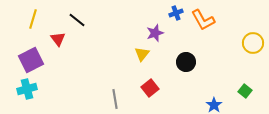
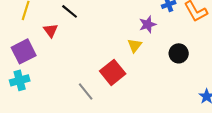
red square: (150, 88) -> (113, 72), moved, size x1.4
gray line: (115, 99) -> (86, 91), moved, turned -30

